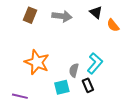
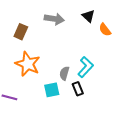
brown rectangle: (30, 15) -> (21, 32), moved

